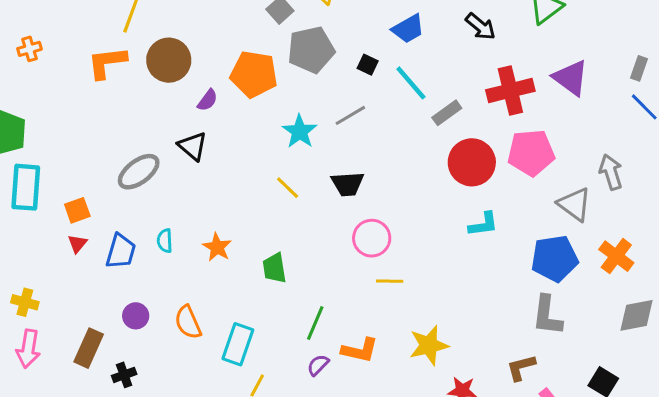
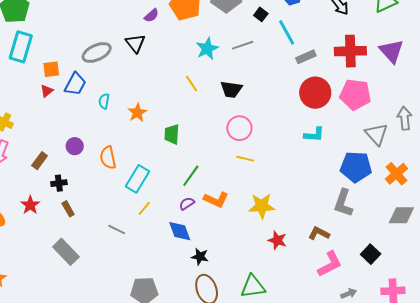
blue trapezoid: (121, 251) -> (75, 84), moved
brown rectangle: (89, 348) -> (40, 161), size x0.7
brown L-shape: (521, 367) -> (319, 233), turned 30

